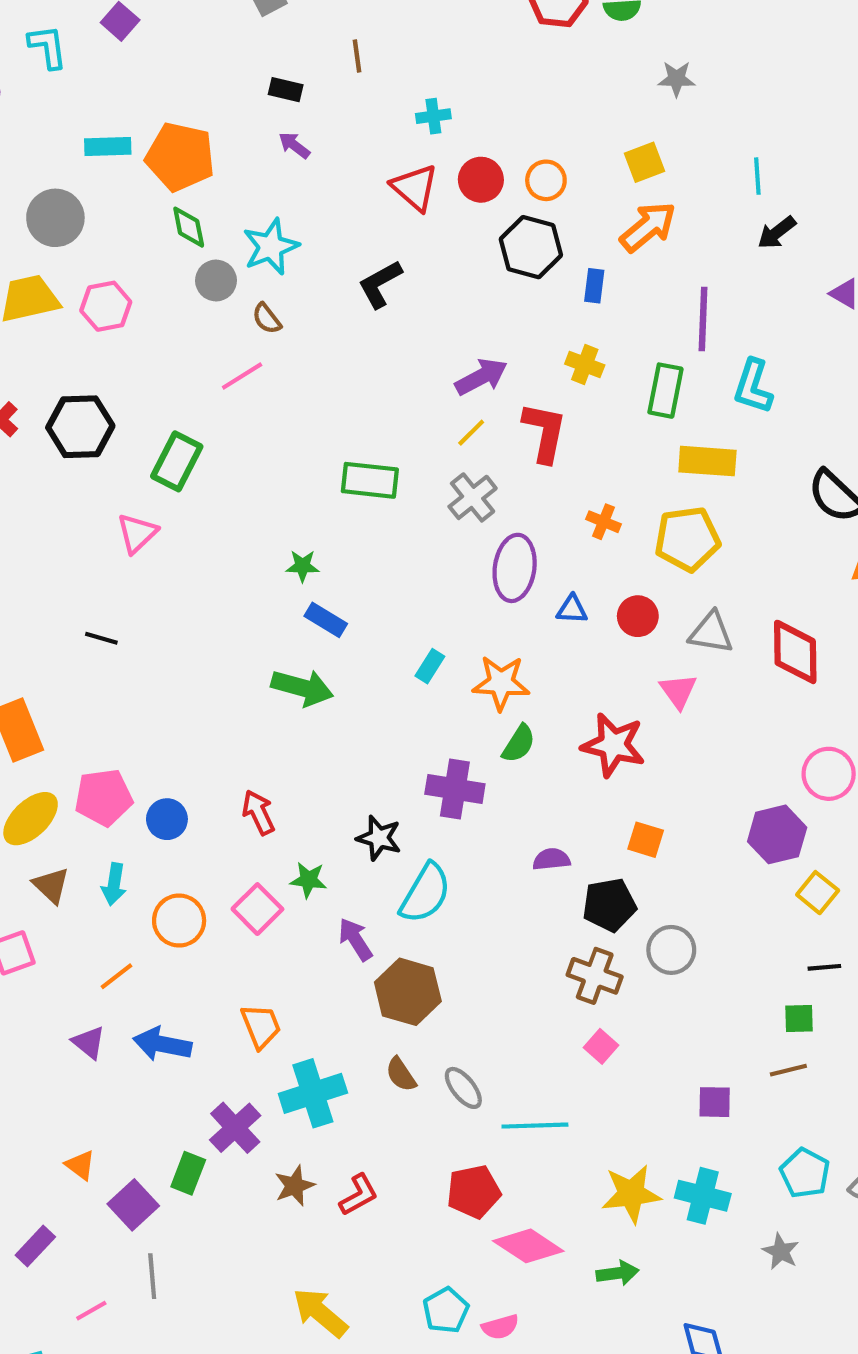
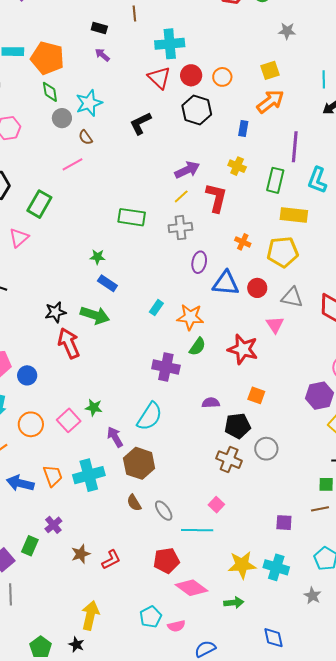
cyan cross: (433, 116) -> (170, 44), size x1.8
black hexagon: (531, 247) -> (197, 110), moved
gray cross: (473, 497) -> (180, 228), turned 30
purple ellipse: (515, 568) -> (199, 262), size x0.7
blue triangle: (572, 609) -> (226, 283), size x1.8
red arrow: (258, 812) -> (69, 343), moved, size x1.4
black star: (379, 838) -> (55, 312), moved, turned -30
orange trapezoid: (261, 1026) -> (53, 476), moved
pink square: (601, 1046) -> (216, 505), moved
cyan cross: (313, 1093) -> (89, 475), moved
purple cross: (235, 1128) -> (53, 525), size x0.7
yellow arrow: (320, 1313) -> (90, 615), turned 60

